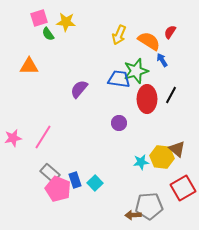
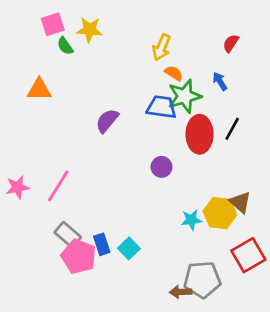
orange semicircle: (149, 41) -> (174, 73), moved, size x0.6

